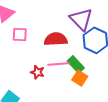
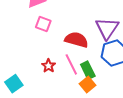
pink line: (58, 64) -> (71, 64), turned 50

